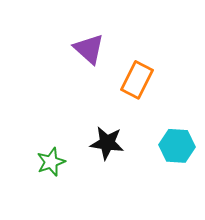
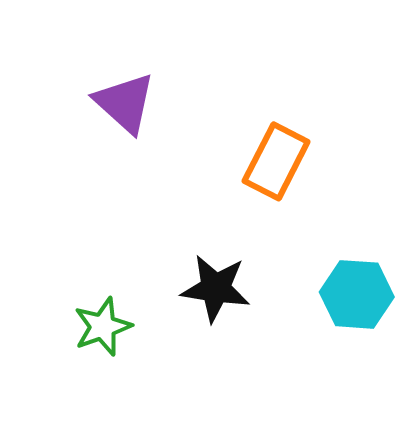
purple triangle: (89, 49) -> (125, 103), moved

